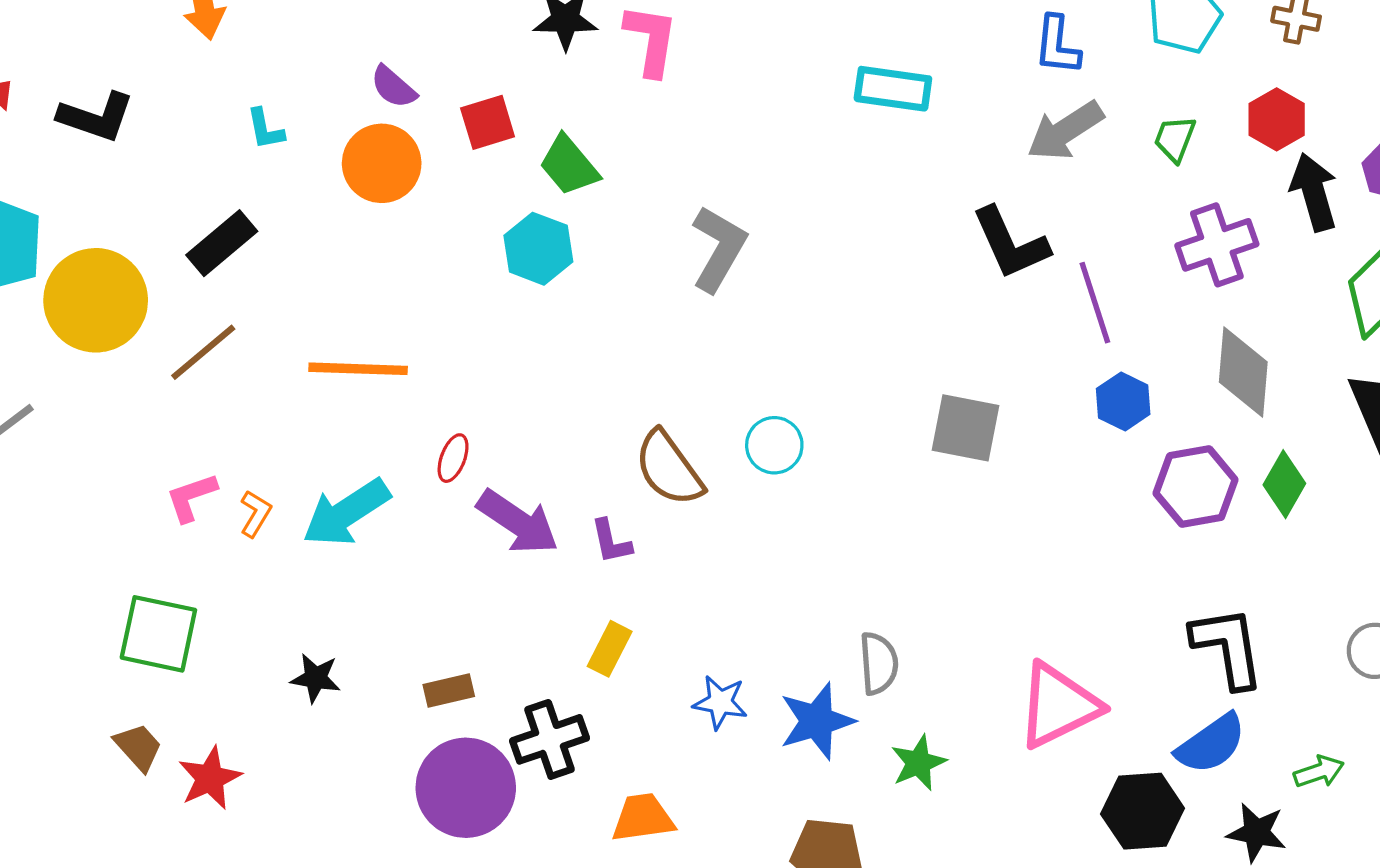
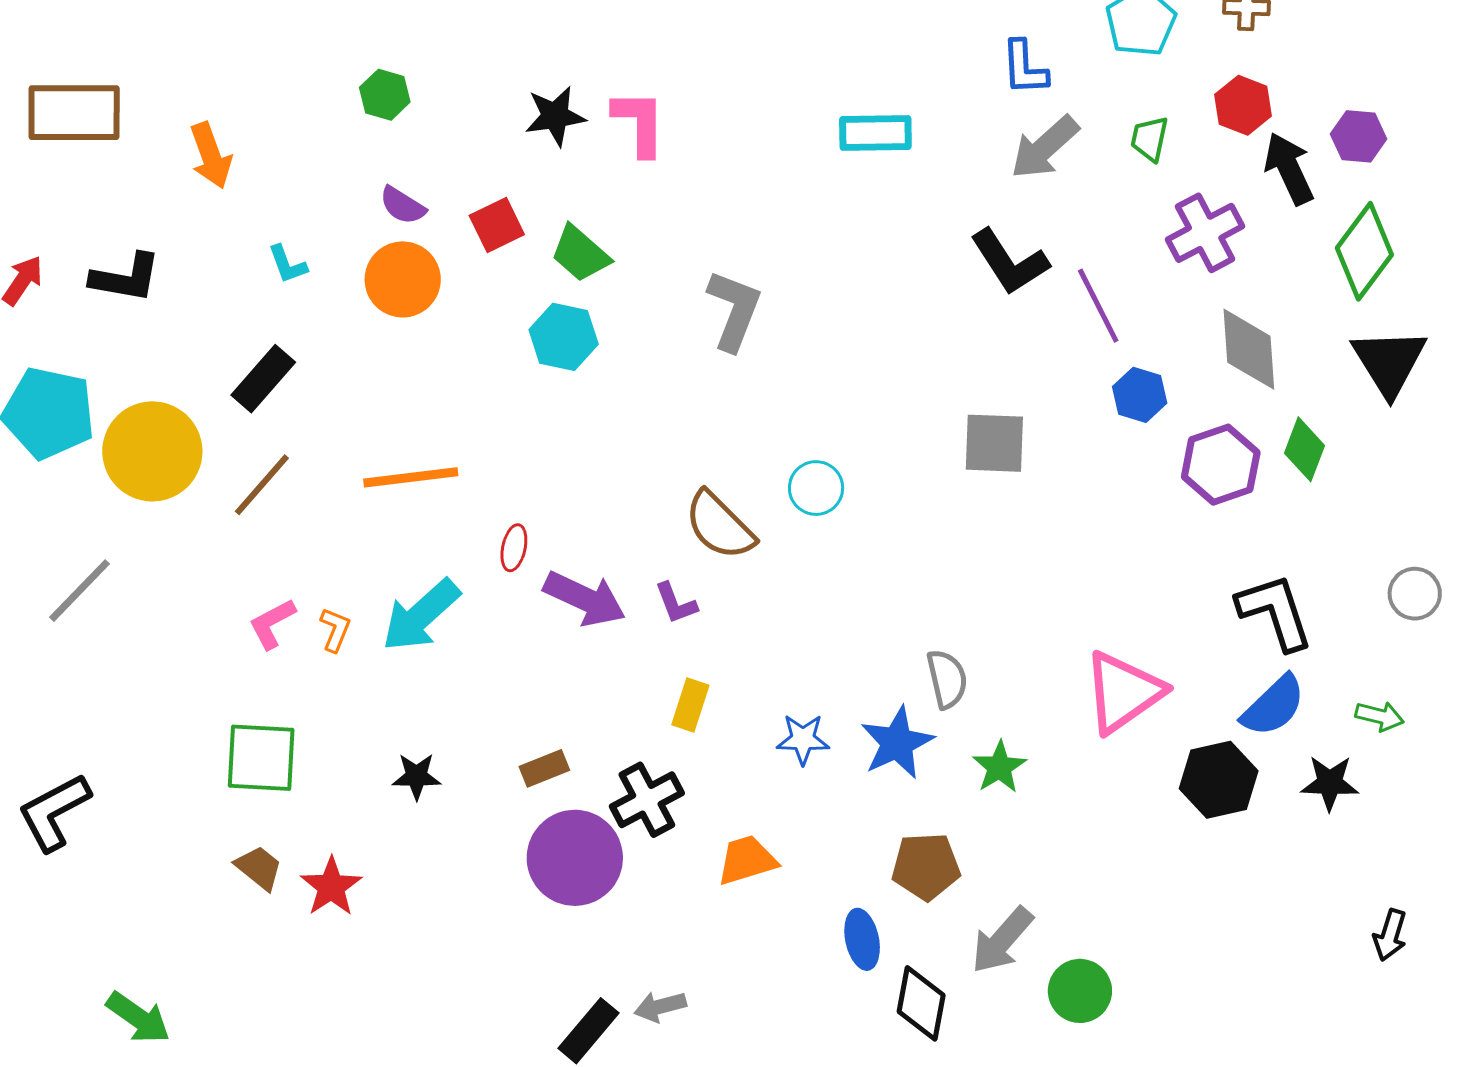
green arrow: (1319, 772) -> (1380, 716), turned 42

